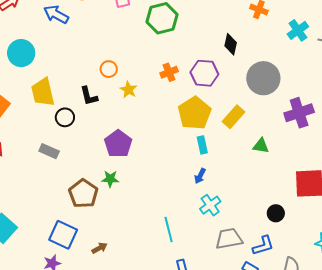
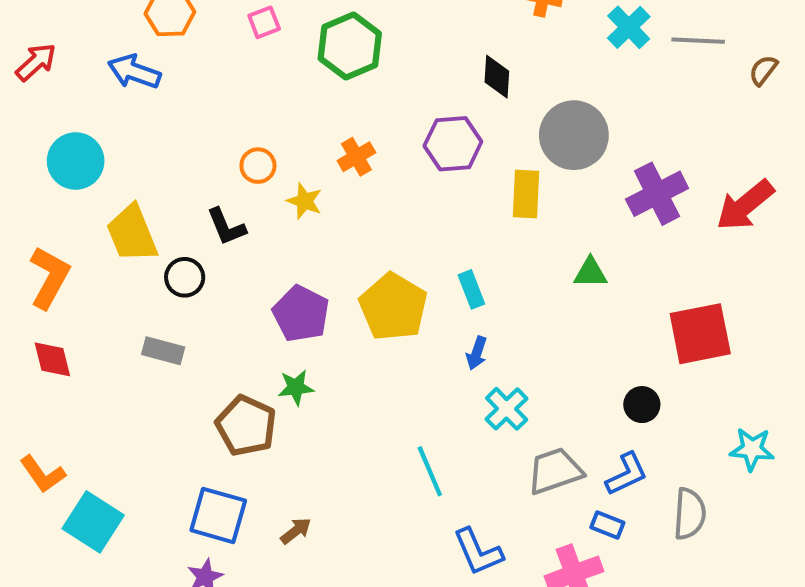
orange cross: (169, 72) -> (356, 157), moved
yellow pentagon: (194, 113) -> (393, 307), moved
yellow rectangle: (233, 117) -> (526, 194), moved, turned -30

